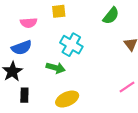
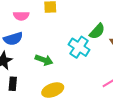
green semicircle: (111, 16) -> (97, 31), moved
cyan cross: (71, 45) -> (79, 47), moved

